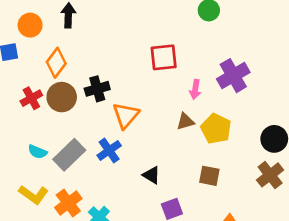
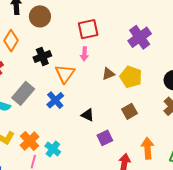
pink arrow: (195, 89) -> (84, 54), moved
brown circle: (62, 97) -> (40, 16), moved
gray rectangle: (69, 155) -> (23, 93), moved
brown square: (209, 176) -> (129, 111), turned -35

